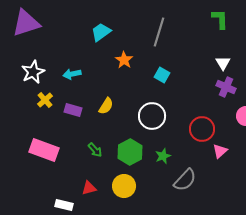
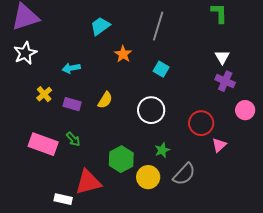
white star: (33, 72) -> (25, 53), moved
green arrow: (95, 150) -> (73, 139), moved
green hexagon: (130, 152) -> (121, 159), moved
yellow circle: (124, 186) -> (148, 177), moved
red triangle: (89, 188) -> (88, 182), size x1.8

